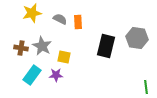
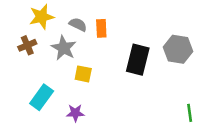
gray star: (42, 46) -> (64, 48), moved
brown cross: (21, 48) -> (27, 45), moved, turned -32
purple star: (56, 75) -> (75, 113), moved

